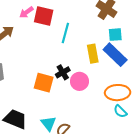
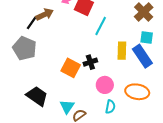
pink circle: (79, 81) -> (105, 85), moved
cyan semicircle: (120, 111) -> (110, 107), moved, turned -136

